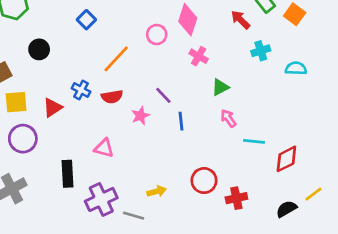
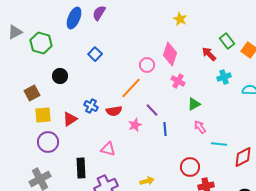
orange line: (116, 59) -> (131, 88), moved
red circle: (204, 181) -> (190, 167), moved

